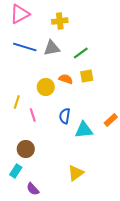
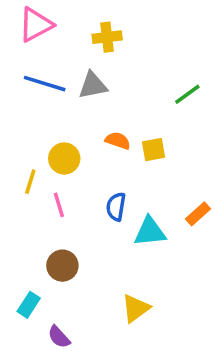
green line: (81, 53) -> (187, 94), moved
yellow square: (87, 76) -> (153, 150), moved
yellow circle: (46, 87) -> (64, 158), moved
brown circle: (26, 149) -> (62, 266), moved

